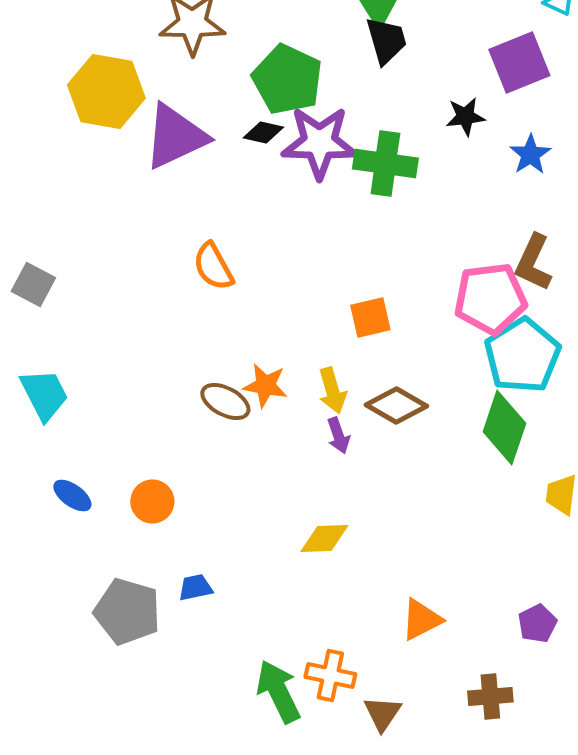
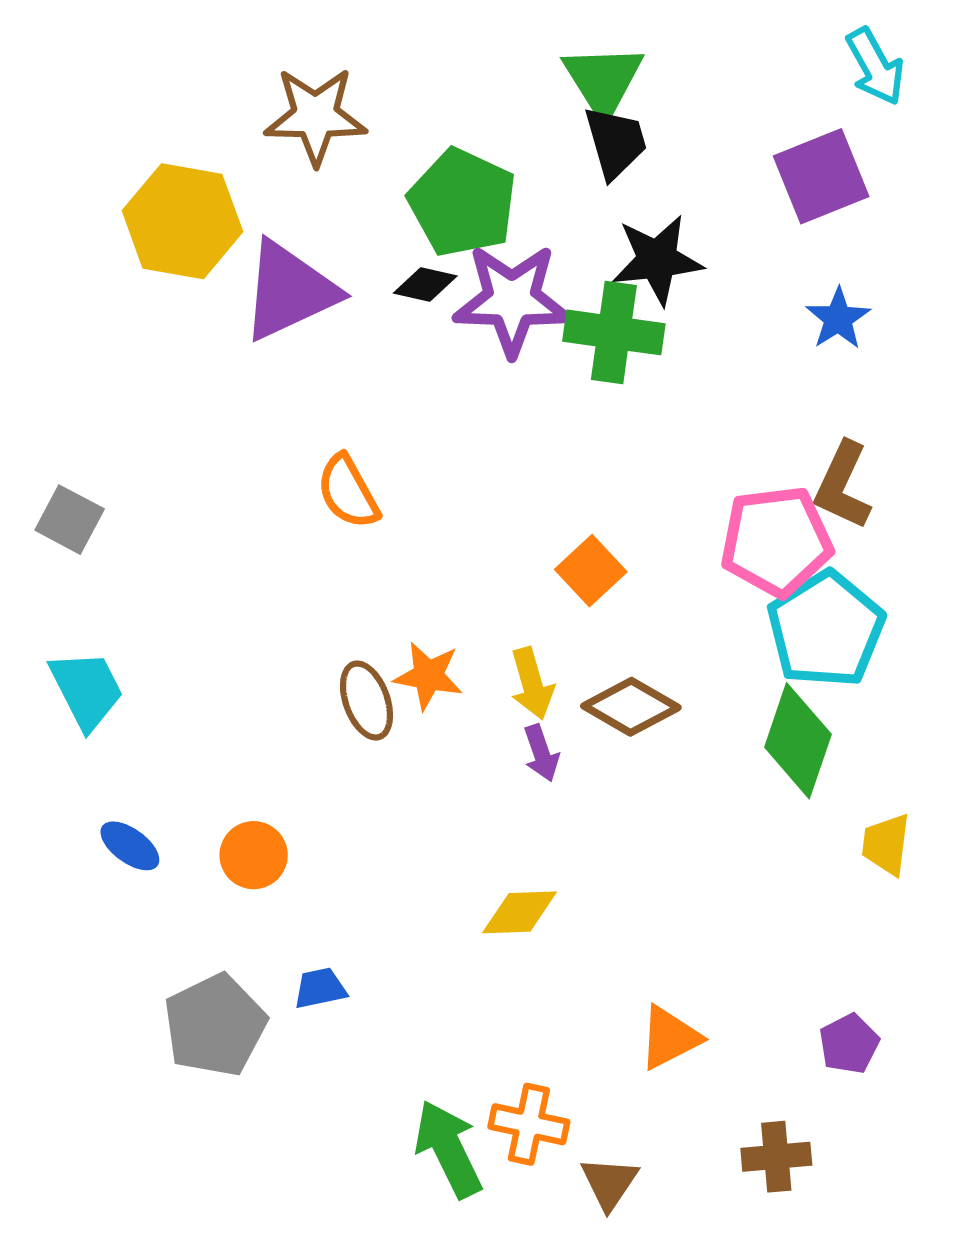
black star: (465, 116) -> (657, 260), moved, size x1.5
orange square: (370, 318) -> (591, 571), turned -30
brown ellipse: (225, 402) -> (366, 701), turned 42
gray pentagon: (127, 612) -> (215, 1025), turned 30

